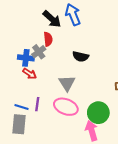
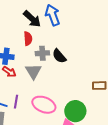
gray cross: (39, 52) -> (42, 53), moved, turned 32
black semicircle: (81, 56) -> (59, 56), turned 35
gray triangle: (67, 83) -> (33, 71), moved

